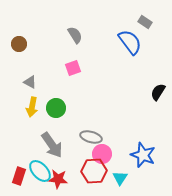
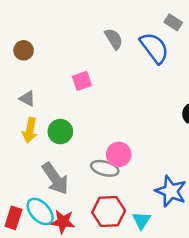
gray semicircle: (75, 35) -> (114, 39), moved
brown circle: (19, 44) -> (24, 50), moved
pink circle: (102, 154) -> (119, 154), moved

